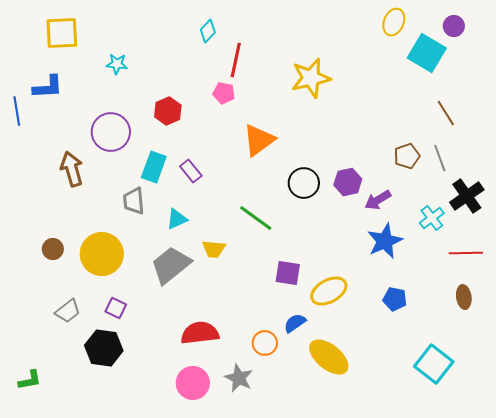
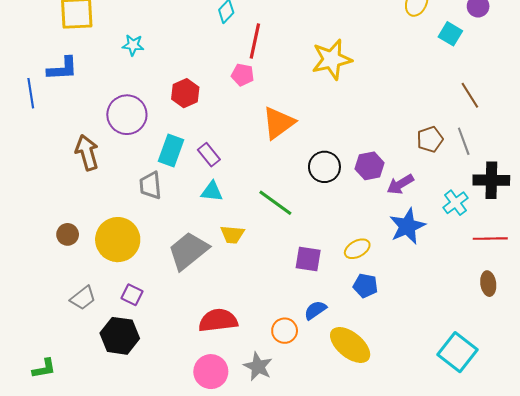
cyan square: (427, 53) -> (450, 34), size x0.6
black cross: (467, 196) -> (491, 180), turned 36
cyan triangle: (177, 219) -> (212, 191), moved, turned 30
yellow ellipse: (329, 291) -> (357, 249), moved, size x0.7
blue pentagon: (395, 299) -> (365, 286), moved

